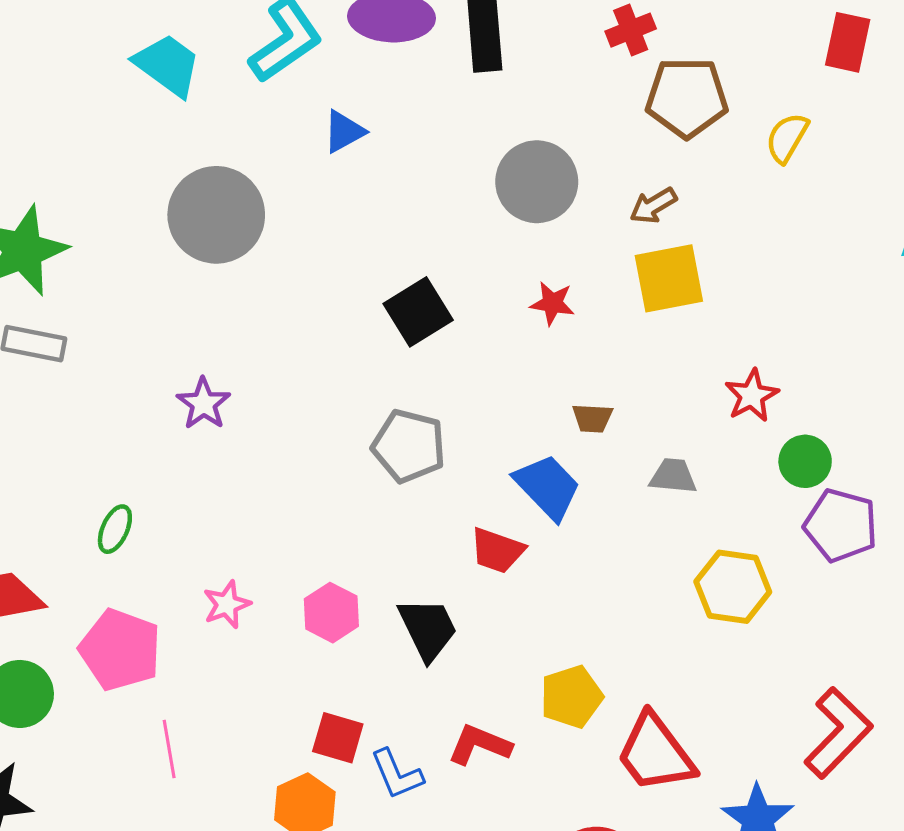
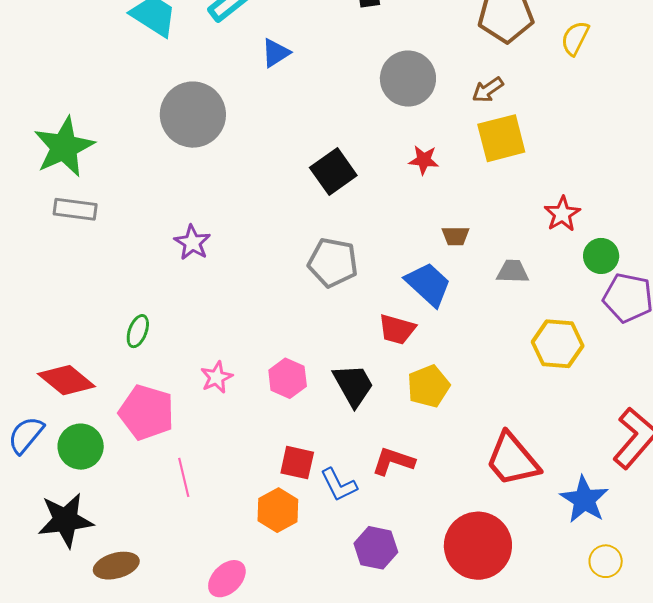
yellow pentagon: (571, 697) -> (428, 386), moved

